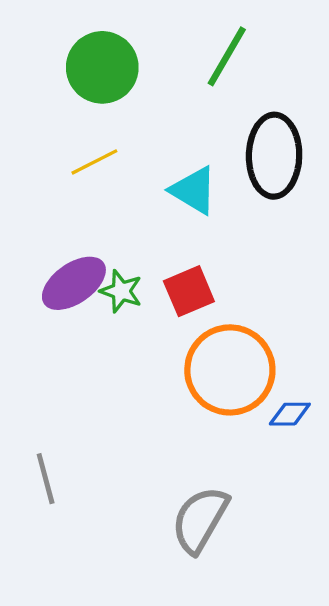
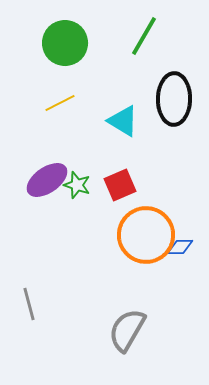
blue diamond: (290, 414) -> (180, 247), moved

